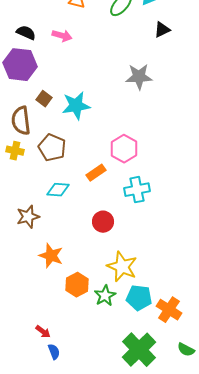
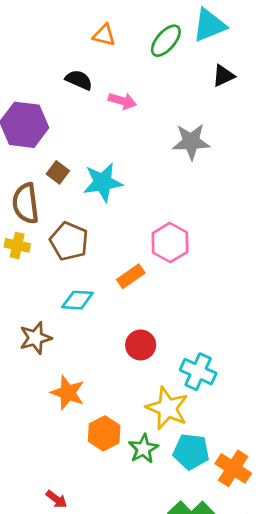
black semicircle: (26, 33) -> (79, 80), moved
pink arrow: (62, 36) -> (122, 101), moved
cyan cross: (137, 190) -> (198, 372), moved, turned 35

